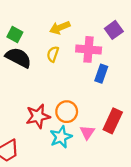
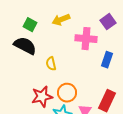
green square: (15, 35) -> (30, 25), moved
yellow semicircle: (53, 54) -> (51, 64), moved, turned -32
blue rectangle: (101, 74) -> (107, 60), moved

